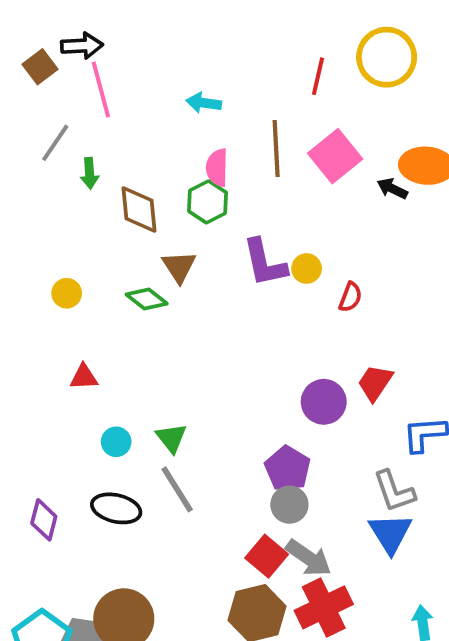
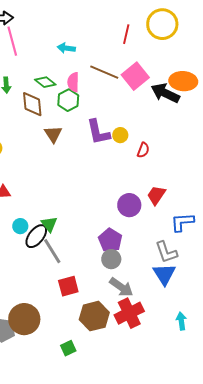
brown line: (276, 149) -> (104, 72), turned -64
black arrow: (392, 189) -> (165, 93), size x1.8
green diamond: (147, 299) -> (45, 82), moved
black ellipse: (116, 508) -> (36, 236), moved, turned -65
red square: (267, 556) -> (68, 286), moved, turned 35

